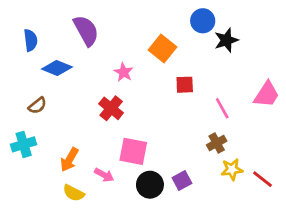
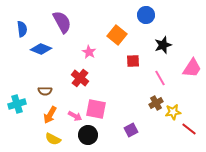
black star: (226, 40) -> (163, 45), moved
brown semicircle: (37, 106) -> (45, 91), moved, turned 40
yellow star: (232, 169) -> (173, 112), moved
pink arrow: (104, 175) -> (75, 116), moved
black circle: (150, 185) -> (88, 135), moved

